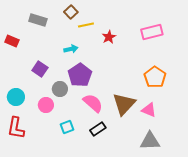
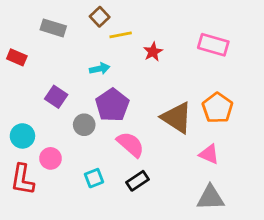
pink rectangle: (152, 32) -> (213, 45), turned 30
brown triangle: (124, 104) -> (177, 118), moved, turned -40
pink circle: (46, 105) -> (51, 158), moved

